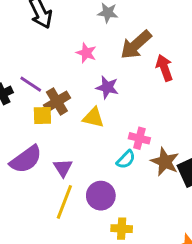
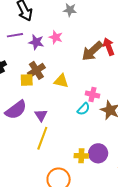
brown arrow: (136, 45) -> (92, 51), moved
purple line: (31, 84) -> (15, 35), moved, turned -42
purple star: (107, 87) -> (36, 42), moved
purple circle: (101, 196) -> (98, 153), moved

